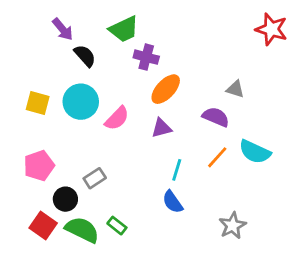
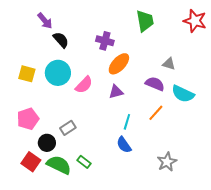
green trapezoid: (124, 29) -> (145, 21), moved, turned -75
cyan semicircle: (255, 152) -> (183, 94), moved

